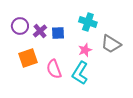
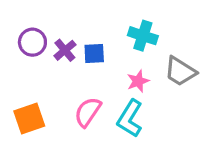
orange square: (28, 58) -> (29, 118), moved
pink semicircle: (54, 69) -> (88, 112), turned 54

